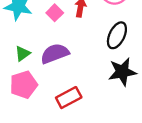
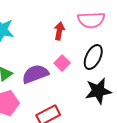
pink square: (55, 13) -> (62, 63), moved

